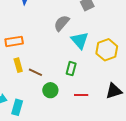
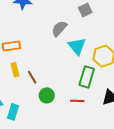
green rectangle: (71, 69) -> (87, 77), moved, size x1.5
brown line: (35, 72) -> (32, 77), turned 32

